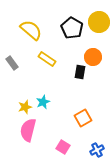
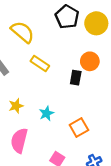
black pentagon: (72, 28) -> (67, 17), moved
cyan star: (43, 102) -> (46, 113), moved
yellow star: (25, 107) -> (16, 106), moved

